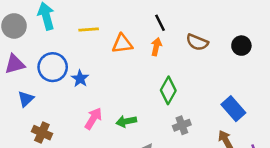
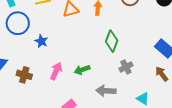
blue circle: (53, 67) -> (18, 23), moved
brown cross: (42, 133) -> (24, 75), moved

